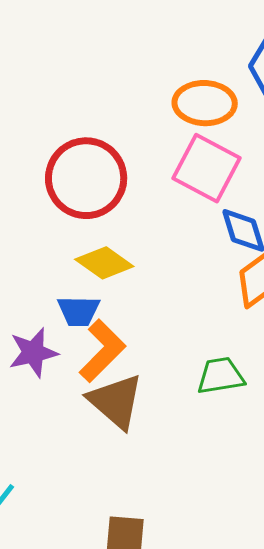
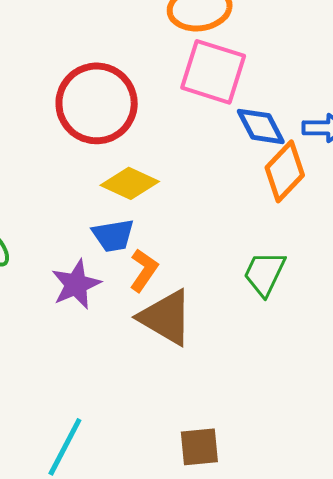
orange L-shape: (102, 351) -> (144, 270), size x0.7
green trapezoid: (221, 376) -> (265, 273), turned -45

